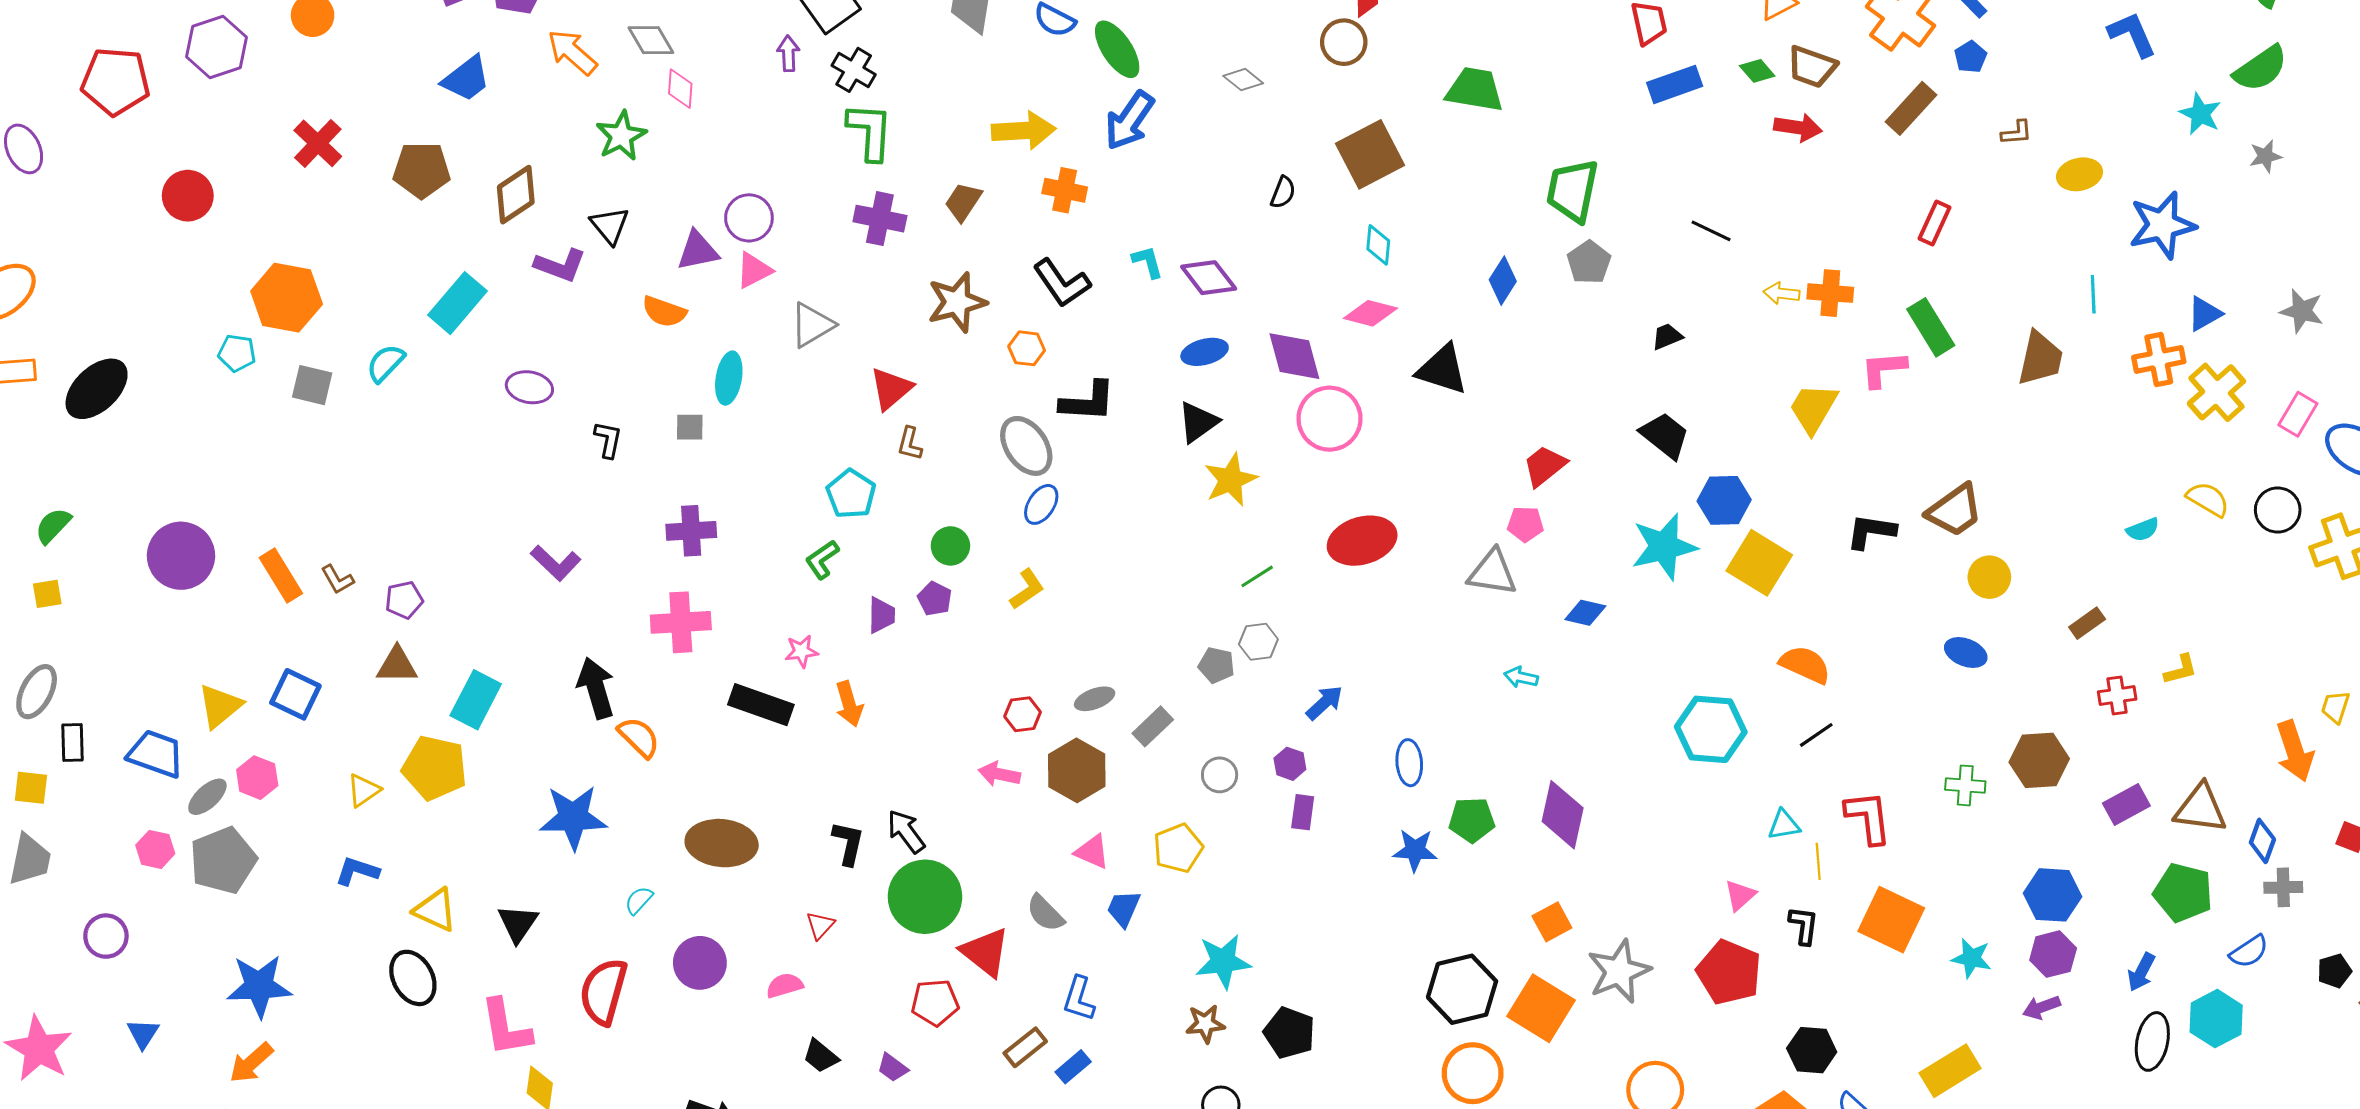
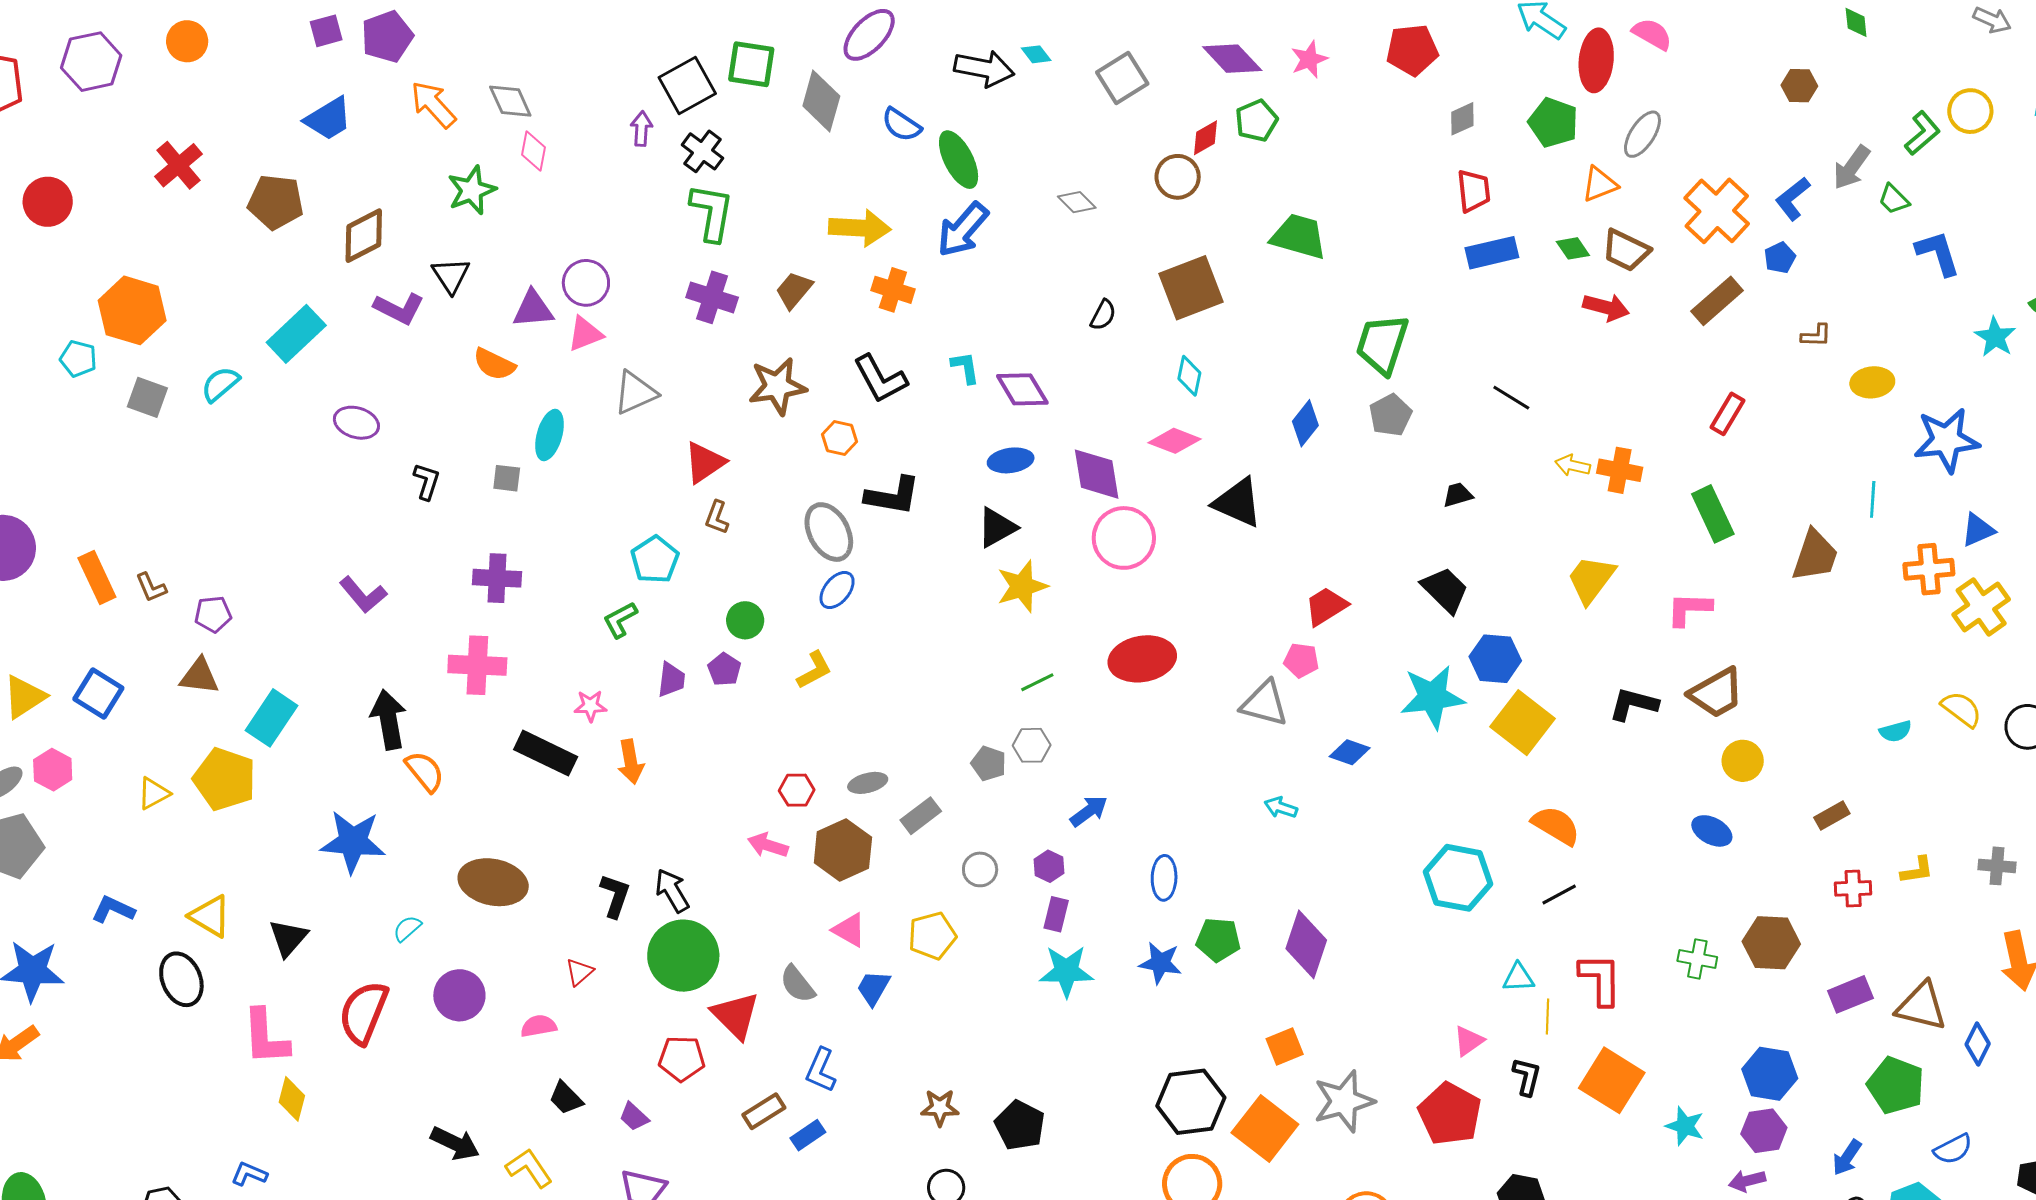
pink L-shape: (1884, 369) -> (1689, 609), moved
blue L-shape: (357, 871) -> (113, 910), moved
gray cross: (2283, 887) -> (1997, 866), moved
cyan star: (1223, 961) -> (1066, 971), moved

